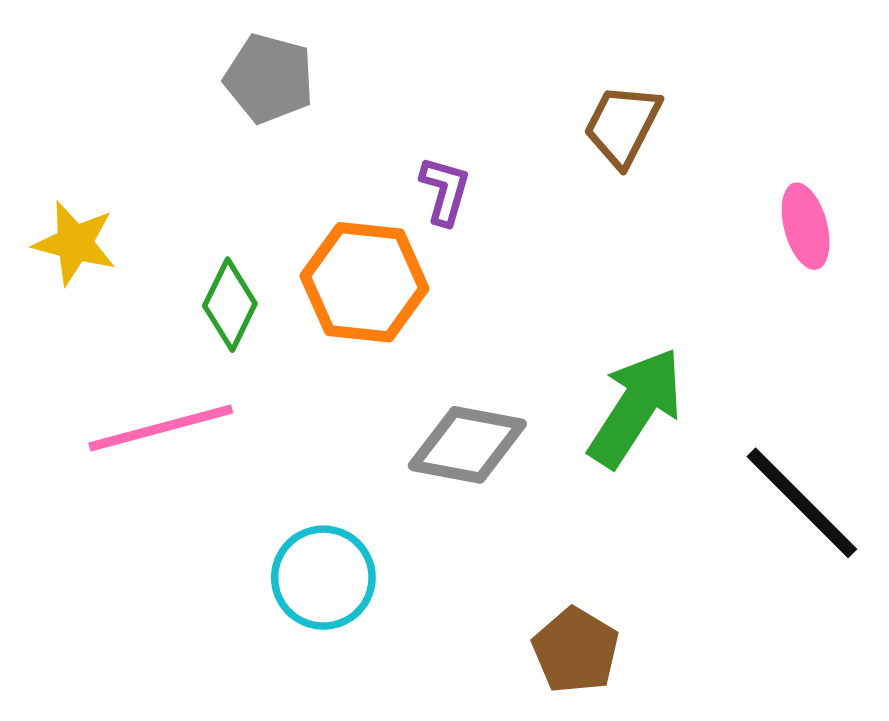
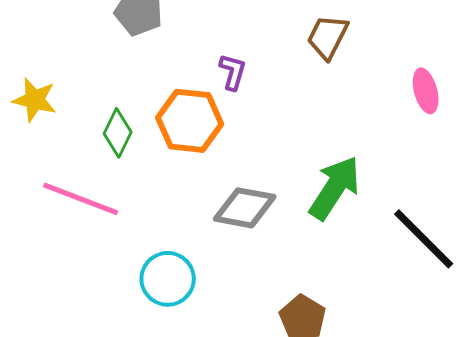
pink line: (161, 428) -> (81, 199), turned 36

